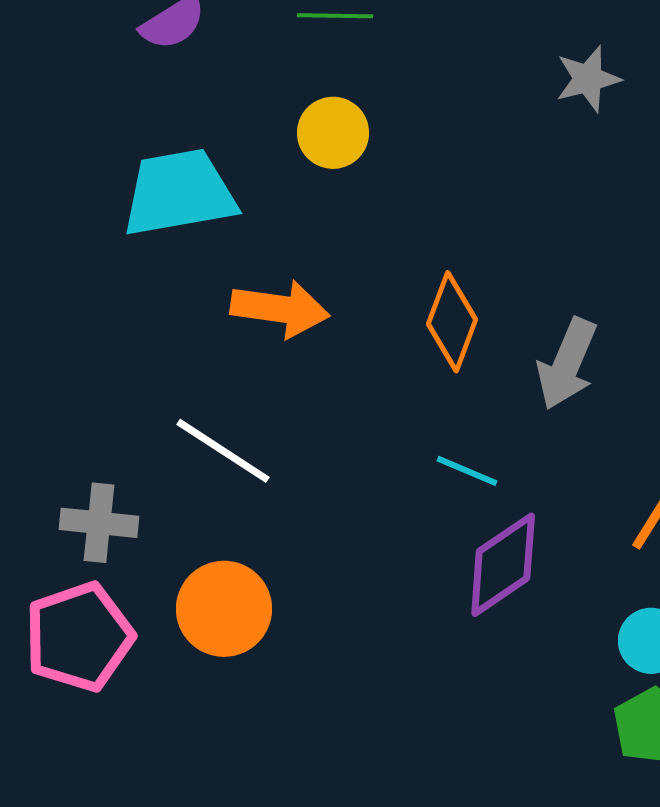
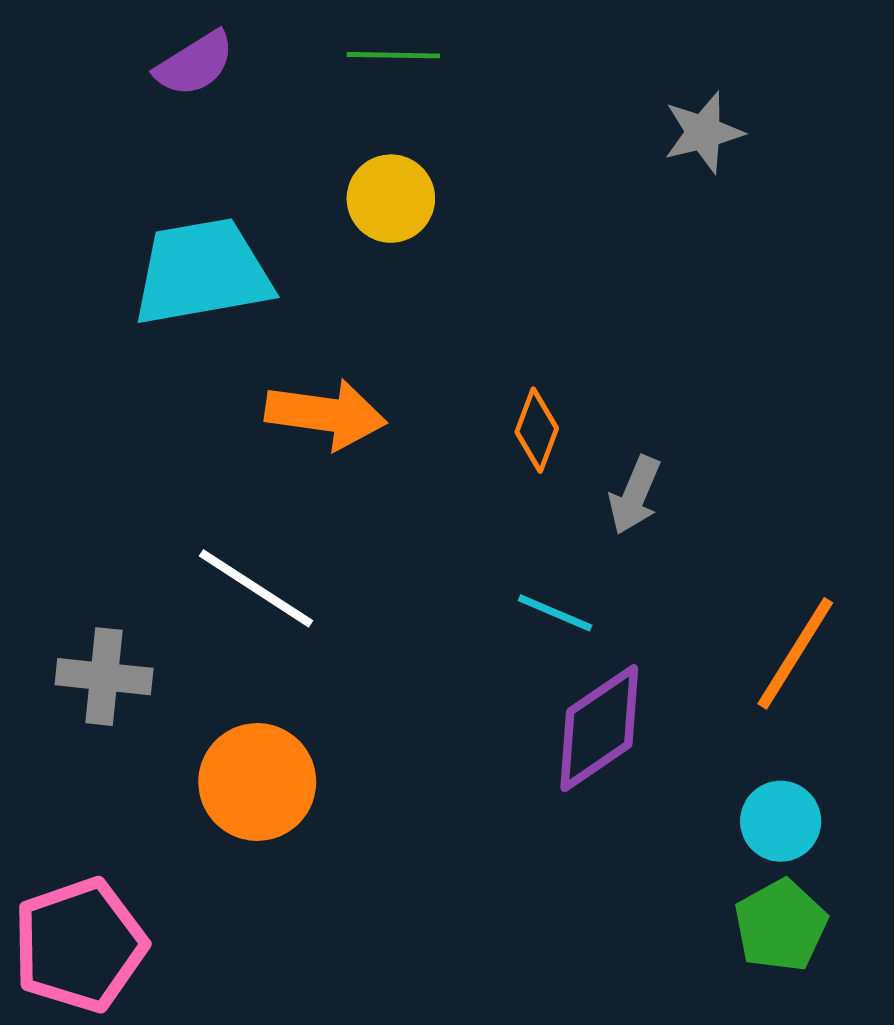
orange diamond: (452, 322) -> (537, 430), size x0.7
gray arrow: (567, 364) -> (635, 495), moved, size x0.7
pink pentagon: (79, 637) -> (80, 945), moved

